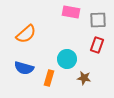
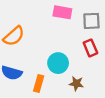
red rectangle: (97, 45) -> (90, 48), turned -42

